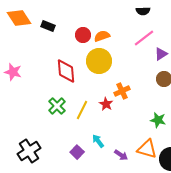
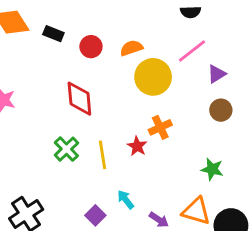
red circle: (83, 35) -> (91, 47), moved
yellow circle: (99, 61) -> (153, 77), moved
yellow line: (82, 110) -> (103, 155), turned -36

